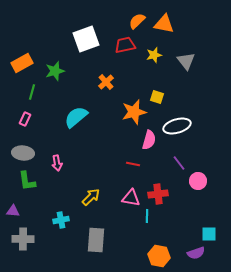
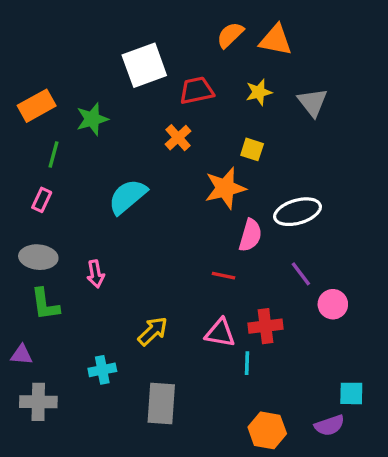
red trapezoid: (125, 45) -> (197, 91), moved
yellow square: (157, 97) -> (252, 149), moved

